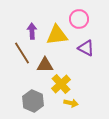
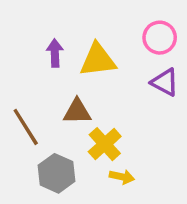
pink circle: (79, 19) -> (160, 38), moved
purple triangle: (86, 48) -> (165, 82), moved
brown line: (22, 53) -> (26, 127), moved

